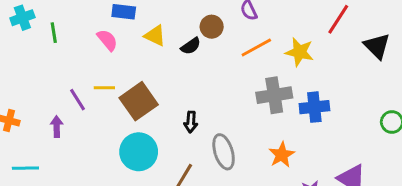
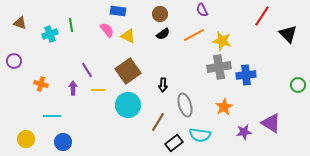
cyan cross: (22, 18) -> (50, 34), moved
brown circle: (212, 27) -> (160, 14), moved
yellow triangle: (155, 36) -> (128, 36), moved
orange line: (256, 48) -> (194, 35), moved
yellow star: (300, 52) -> (222, 41), moved
yellow line: (104, 88) -> (98, 90), moved

